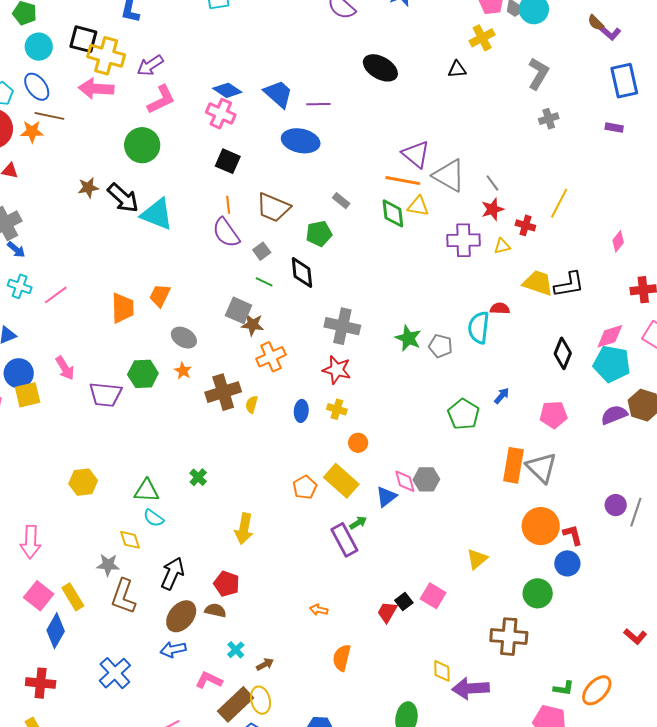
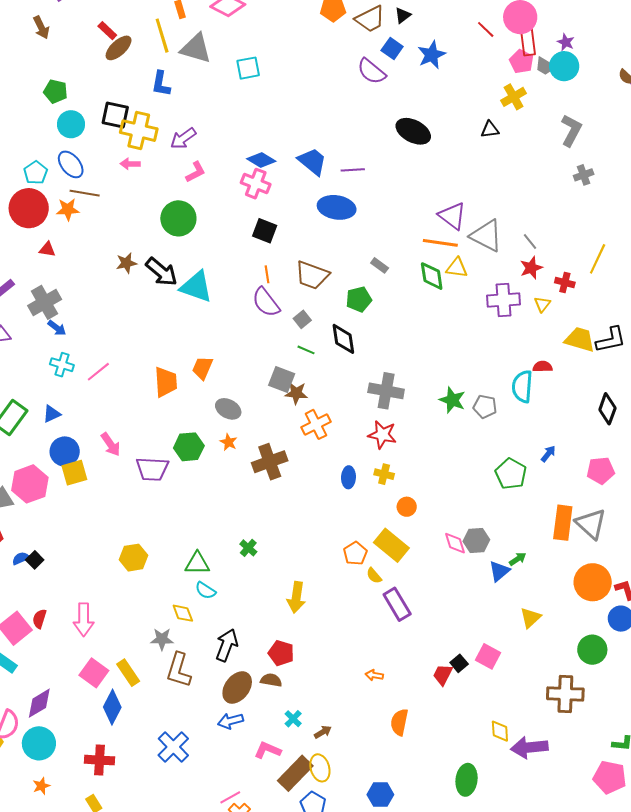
pink arrow: (96, 89) -> (130, 164), size x0.6
pink L-shape: (161, 100) -> (196, 172), size x0.7
yellow triangle: (502, 246) -> (542, 304), turned -36
yellow semicircle: (252, 404) -> (374, 576), moved, turned -54
blue triangle: (386, 497) -> (499, 571), moved
green arrow: (358, 523) -> (518, 559), moved

